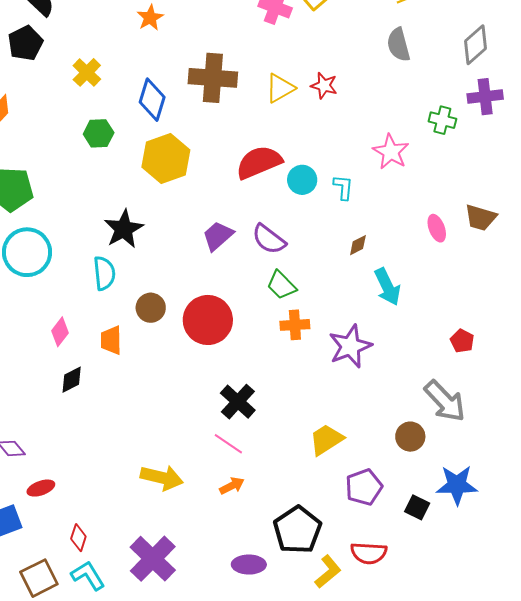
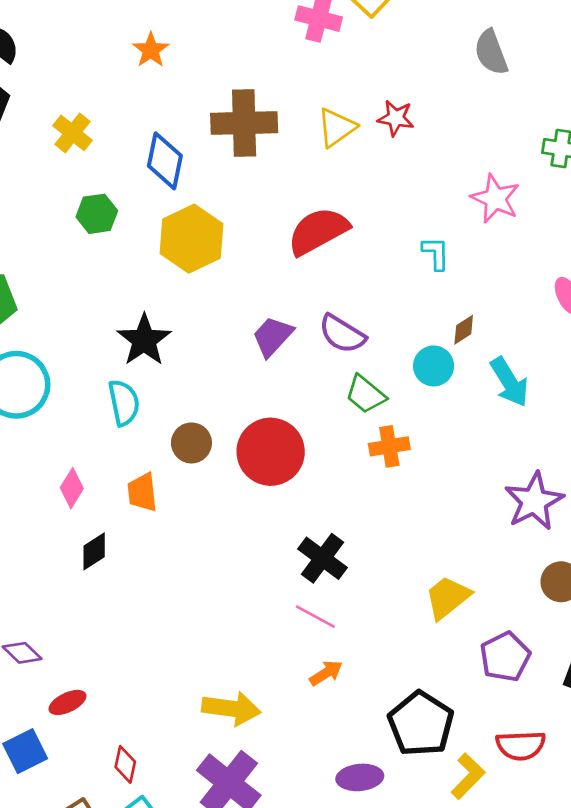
cyan circle: (302, 180) -> (434, 366), moved
purple star: (350, 346) -> (534, 501), moved
yellow arrow: (162, 478) -> (231, 708), moved

